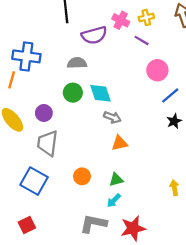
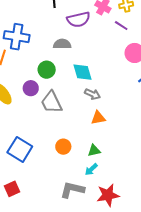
green circle: (73, 93) -> (47, 70), moved
gray trapezoid: (48, 143) -> (51, 102), moved, turned -35

